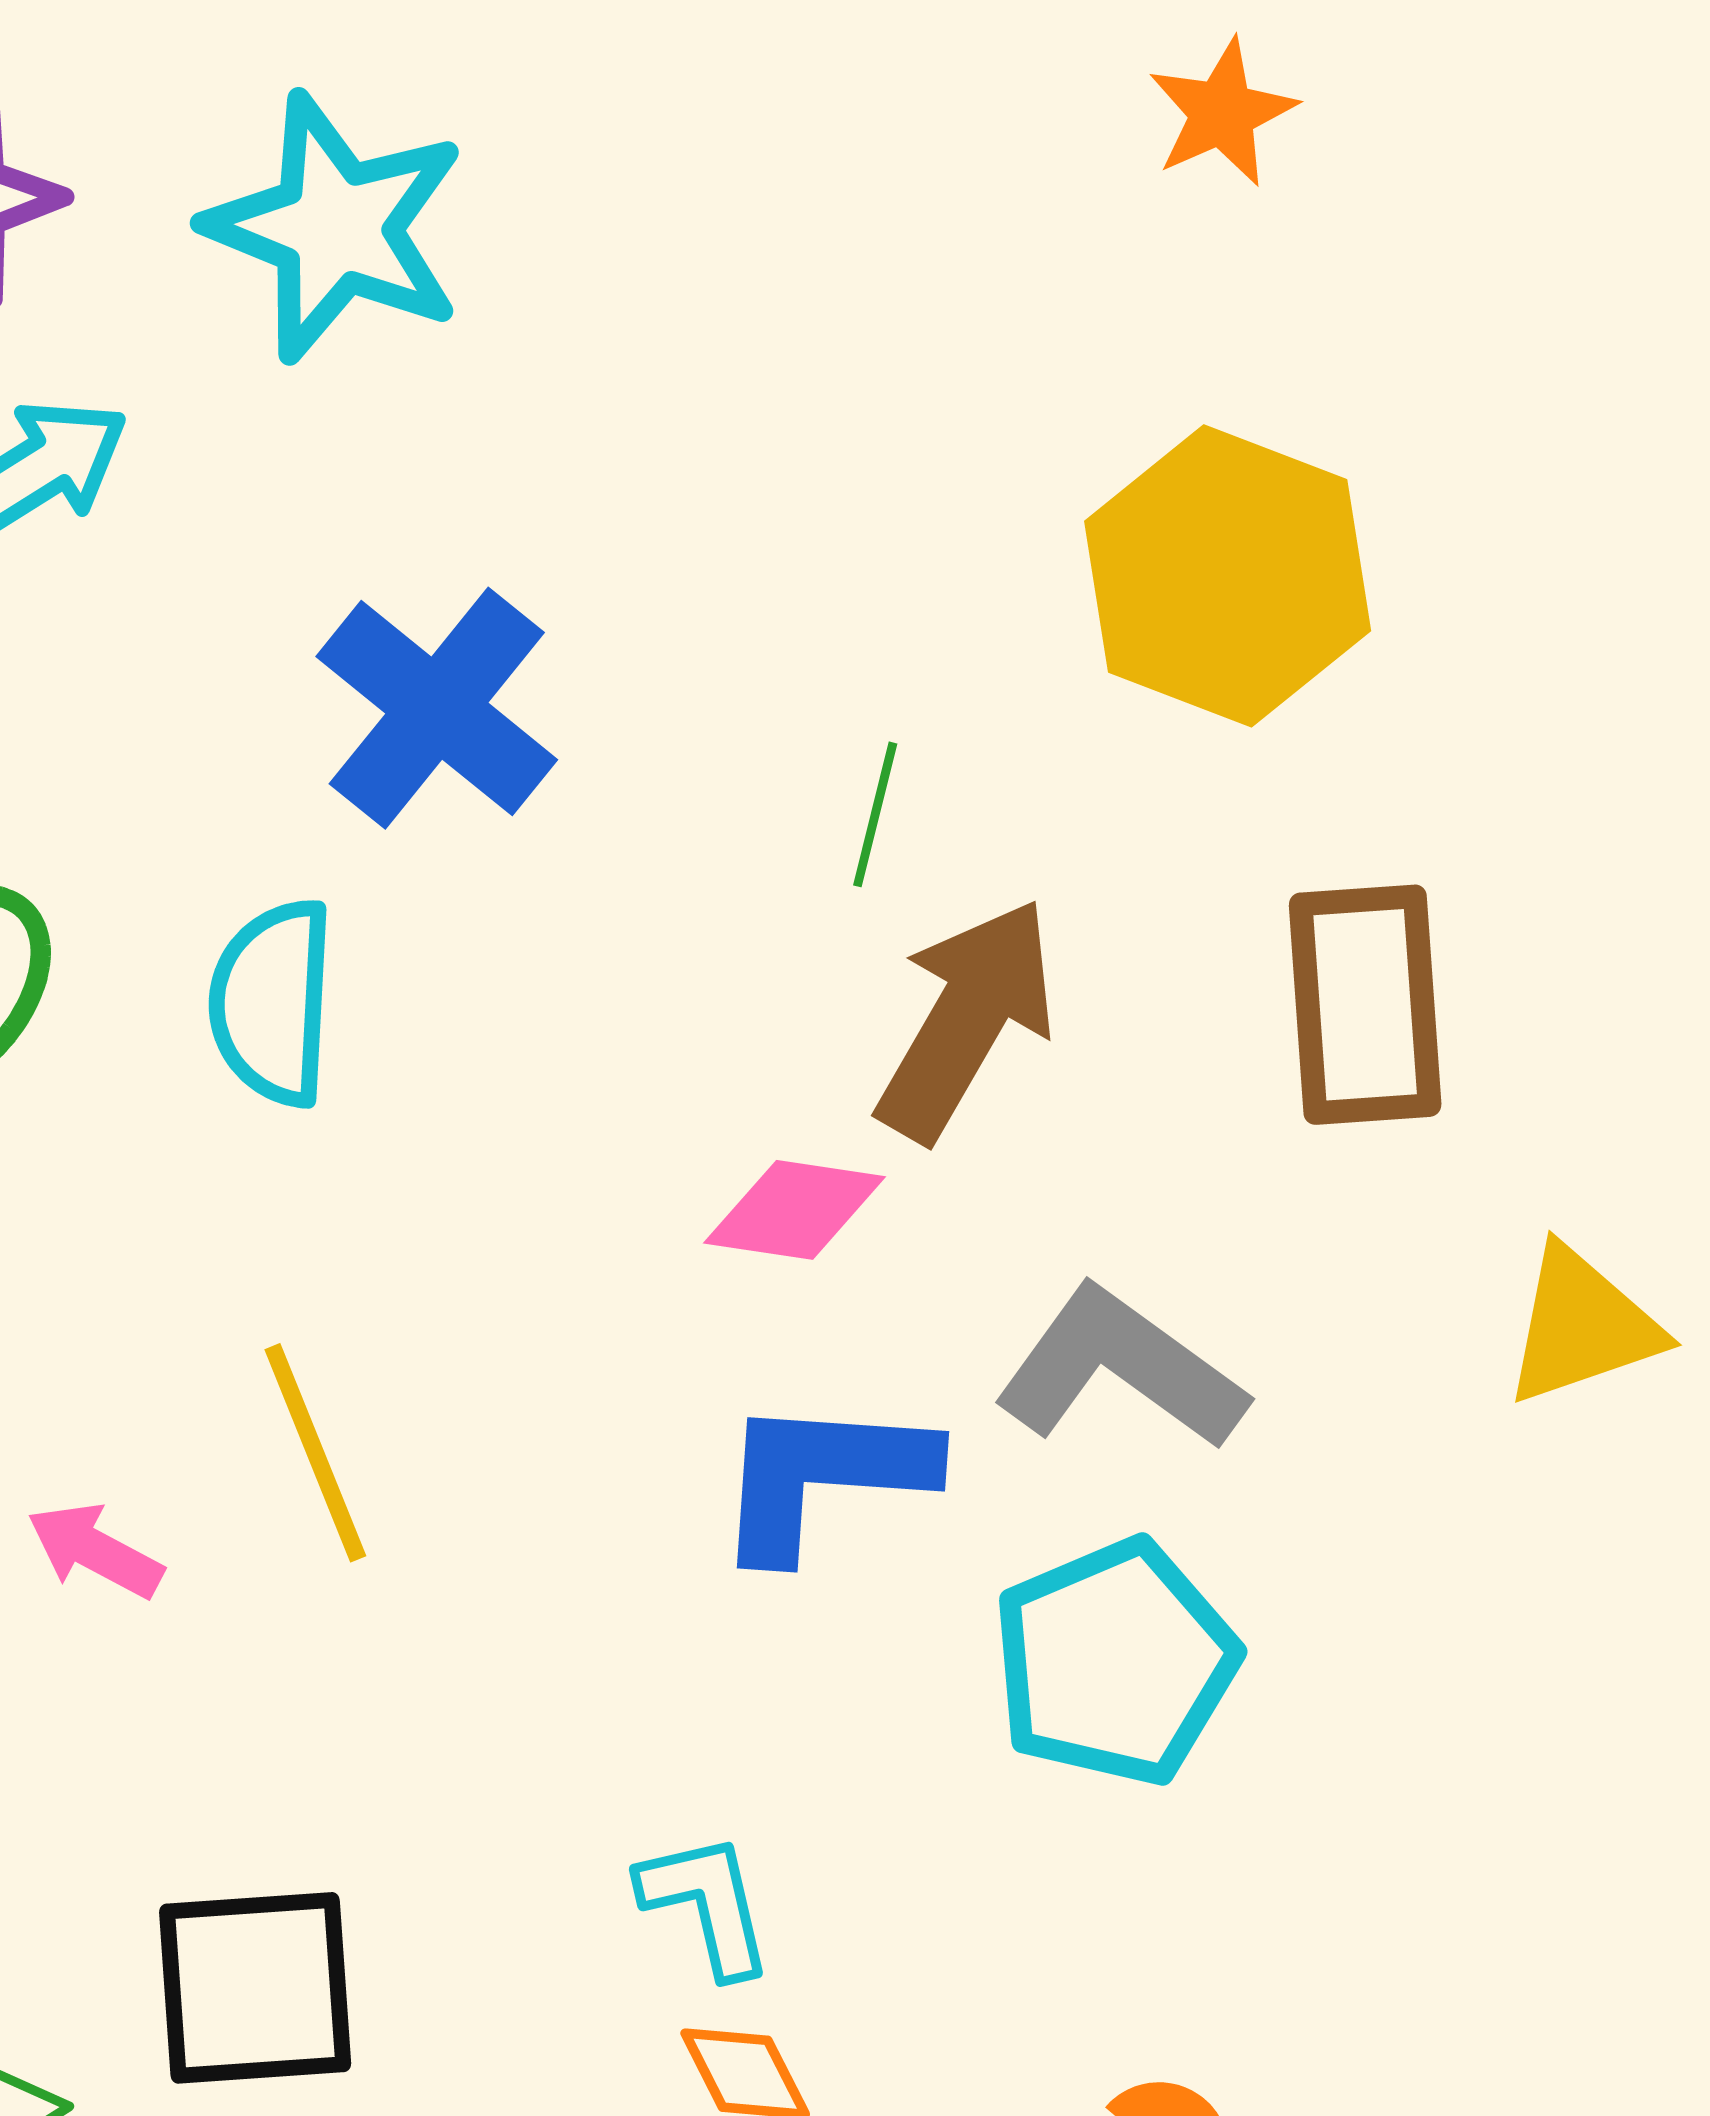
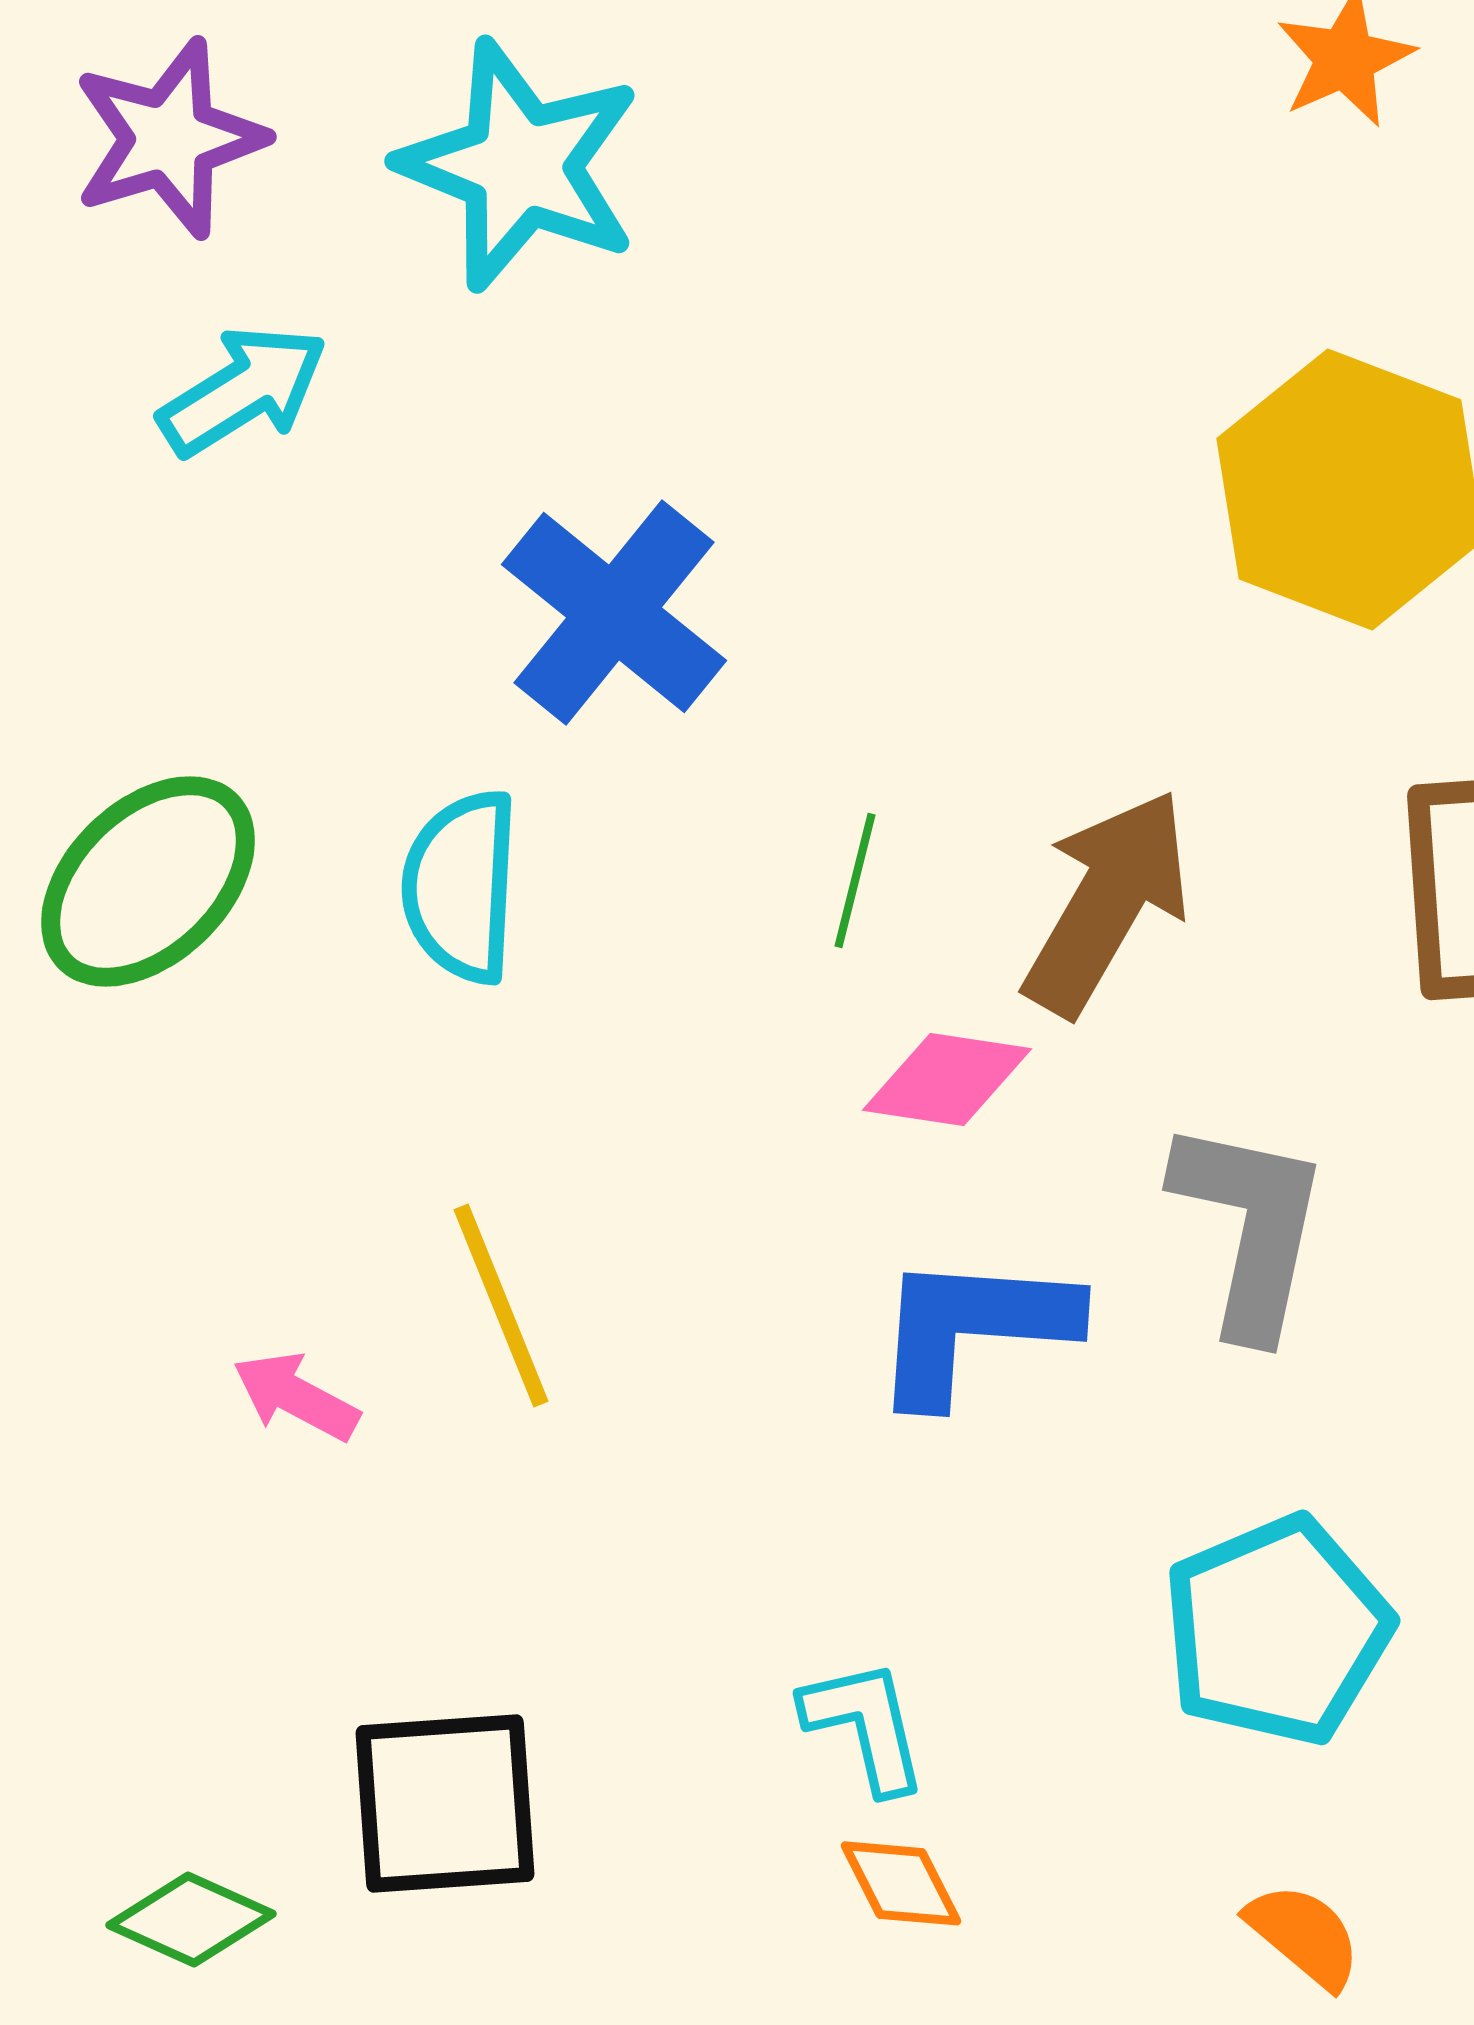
green line: (875, 814) -> (855, 880), moved
gray L-shape: (1120, 1369) -> (1250, 1227), turned 66
cyan pentagon: (1115, 1662) -> (1277, 1630), moved

